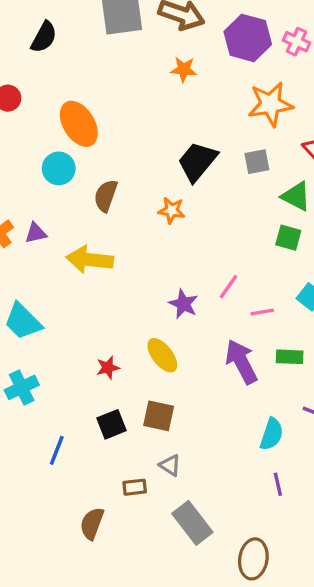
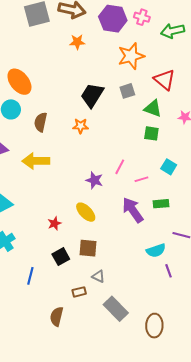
cyan semicircle: (272, 434) -> (156, 251), turned 60
purple line: (278, 484) -> (169, 271), moved

